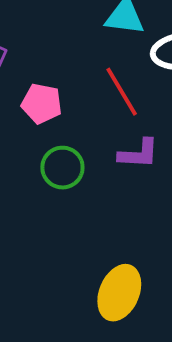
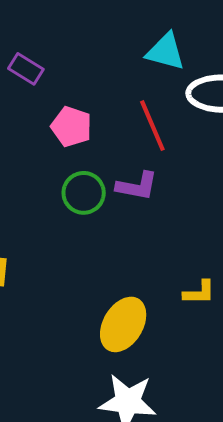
purple L-shape: (139, 154) -> (137, 186), moved

